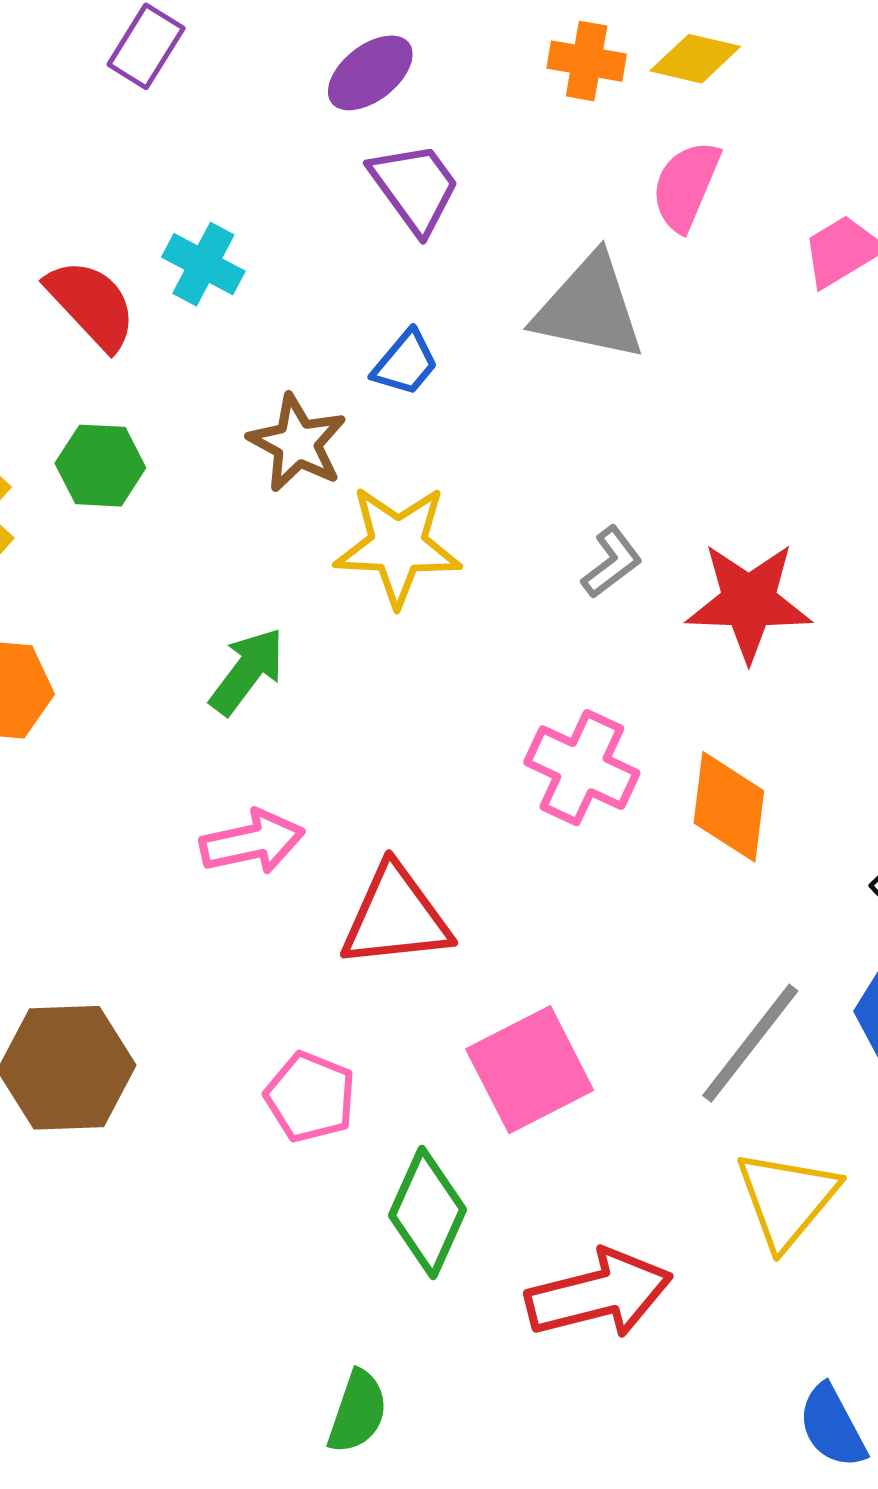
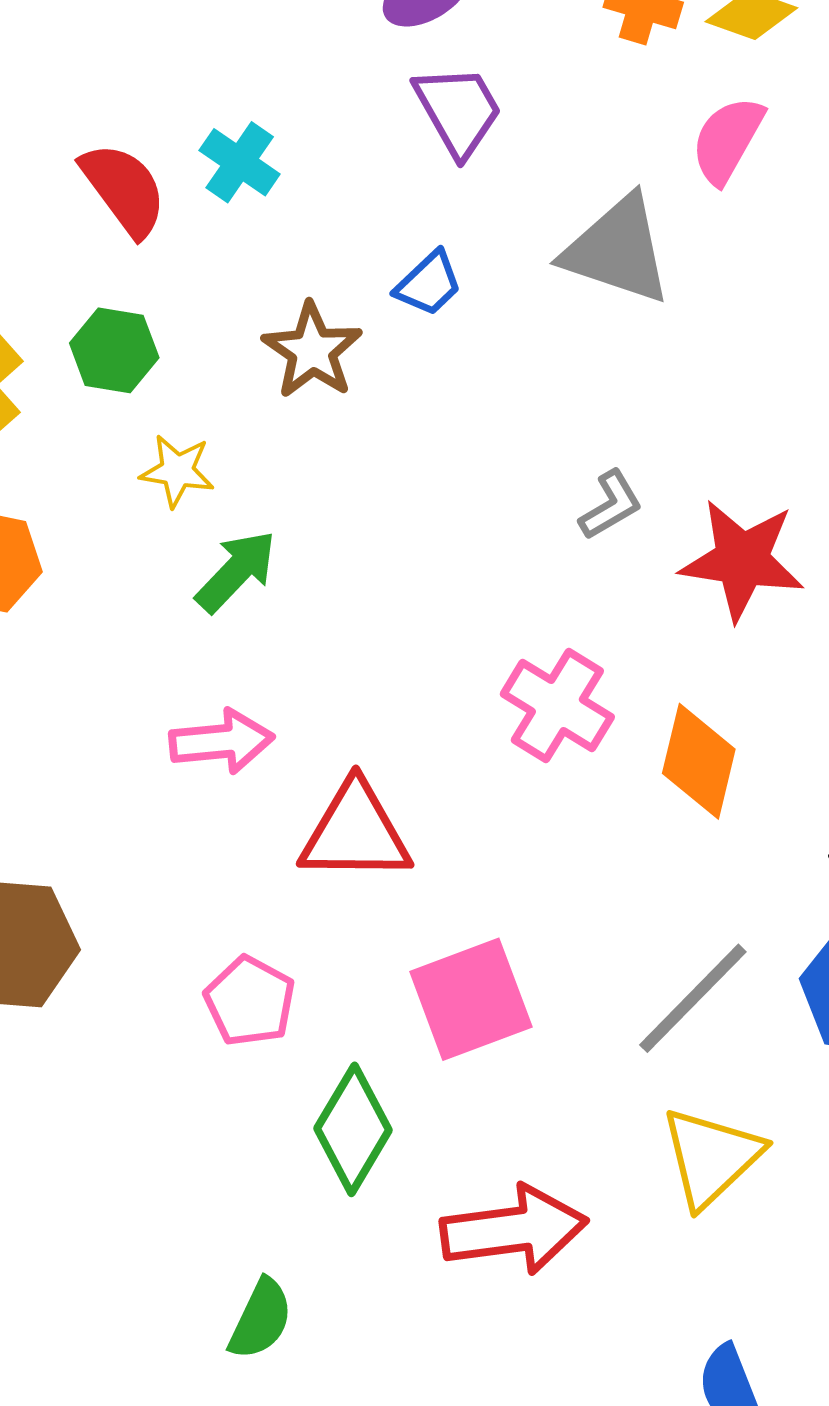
yellow star: (398, 545) -> (177, 471), moved, size x0.6

